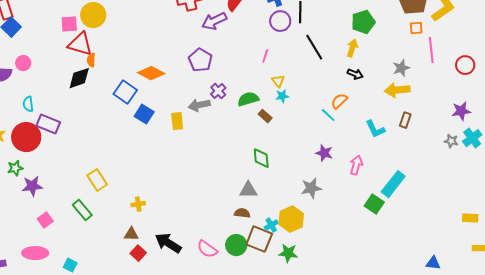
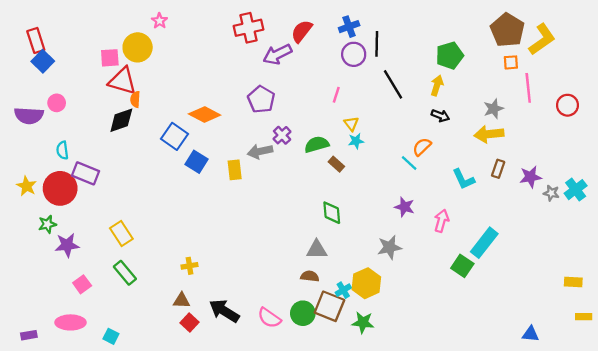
purple star: (461, 111) -> (531, 177), moved
yellow rectangle: (97, 180) -> (121, 233), moved

